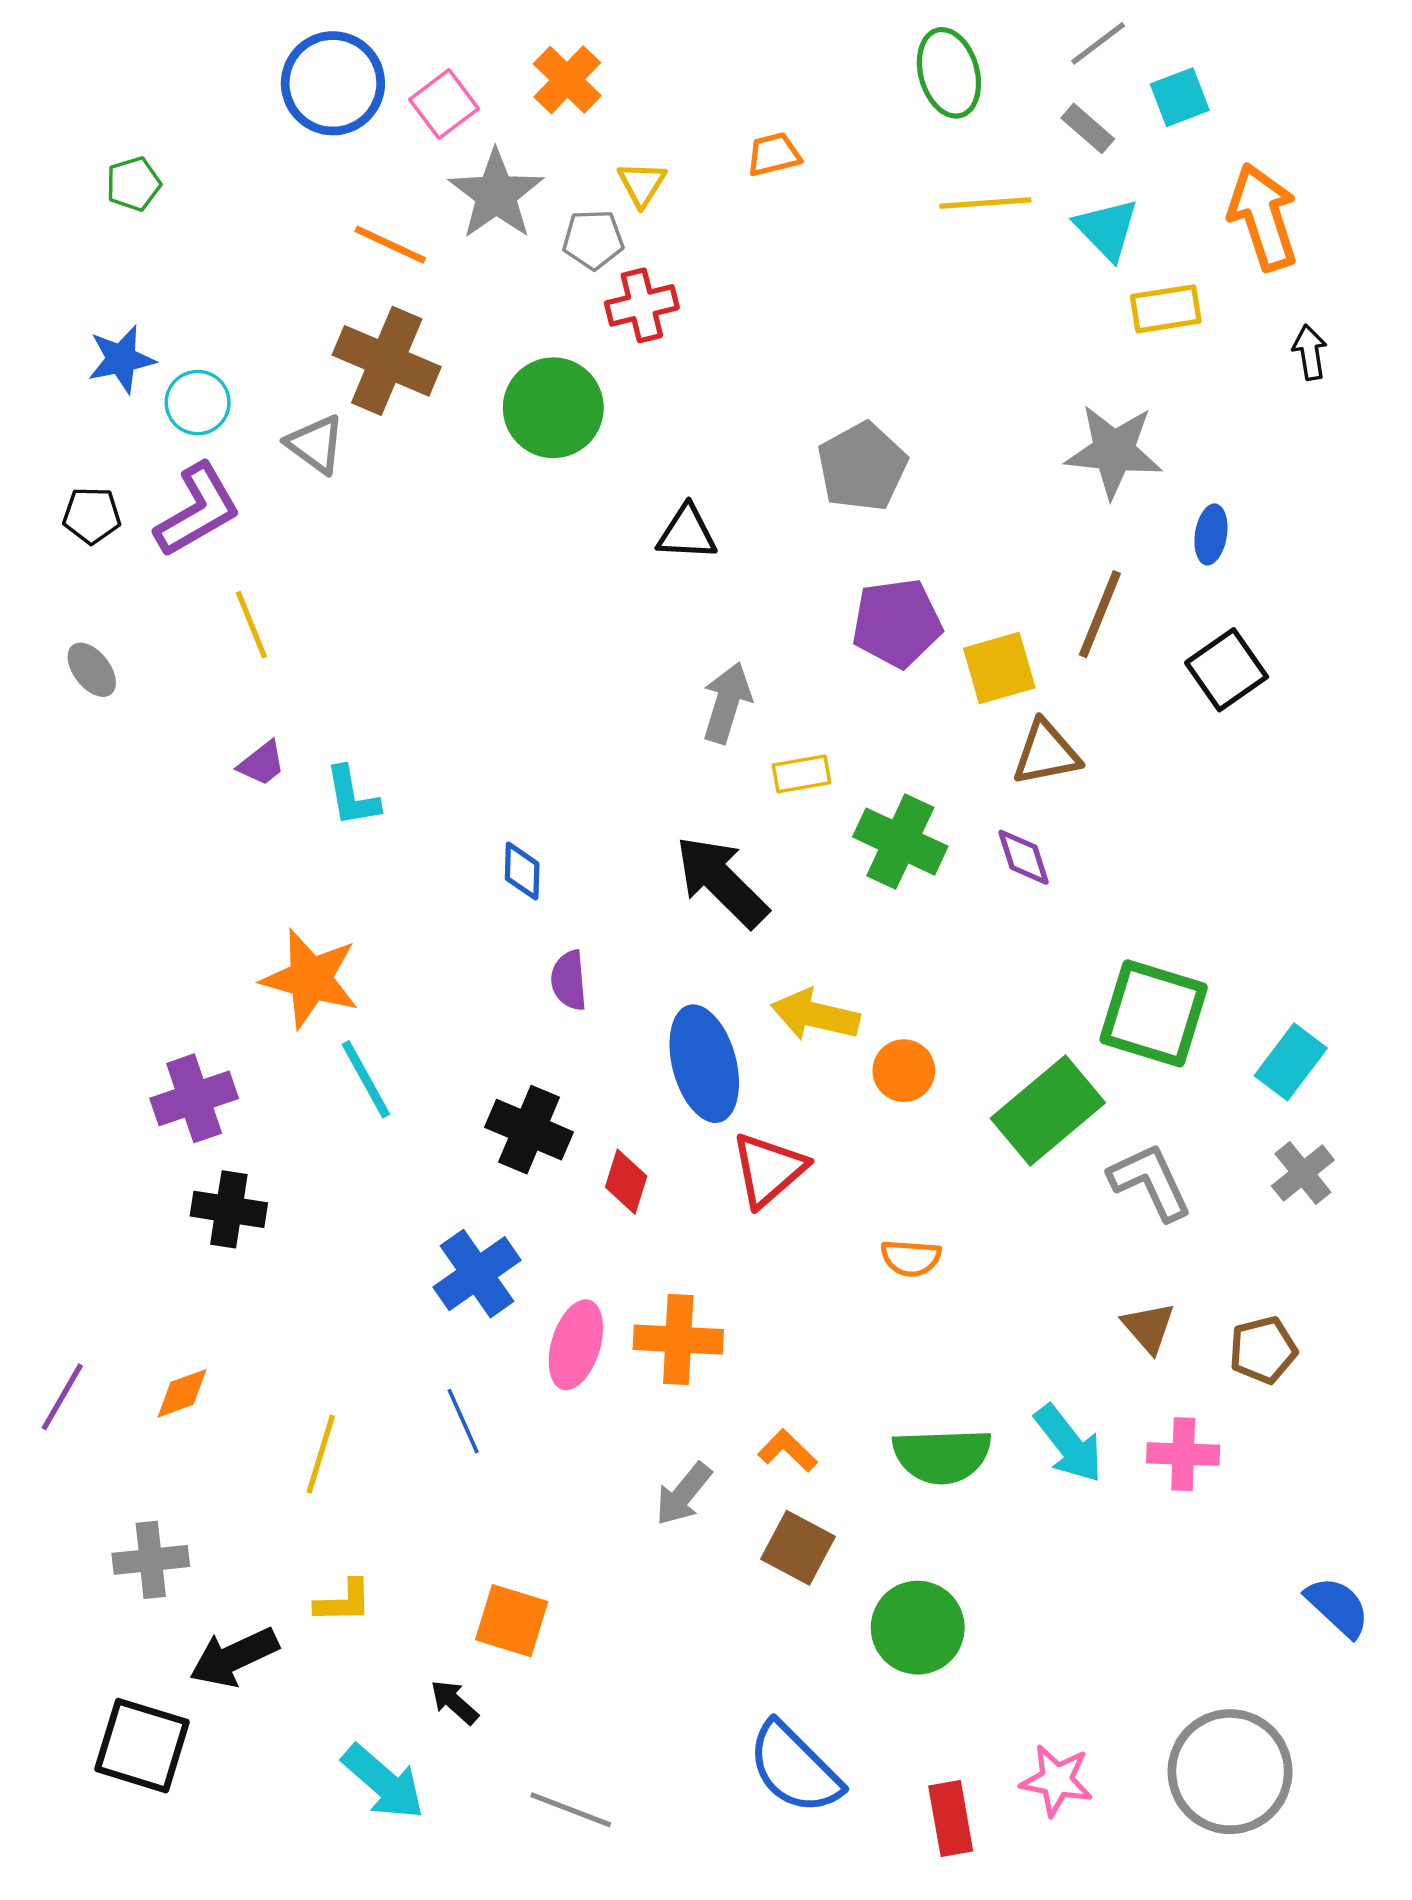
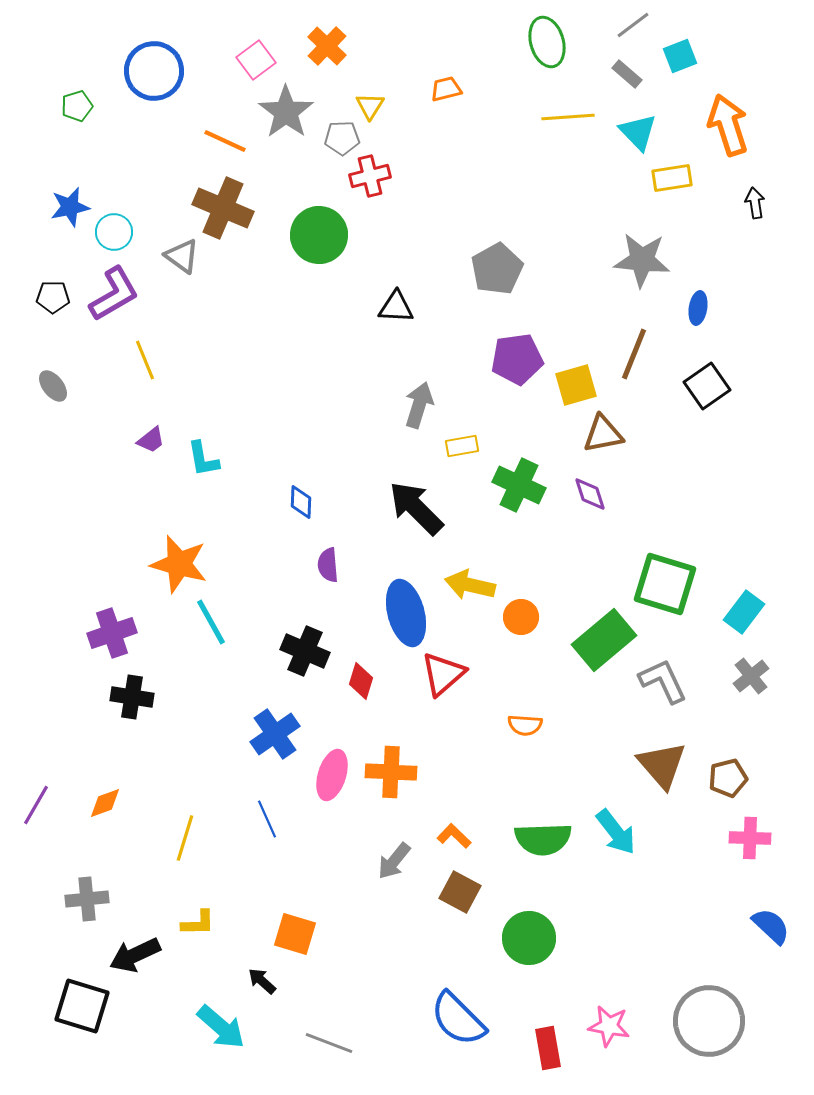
blue circle: (333, 83) -> (154, 71), moved
brown triangle: (1148, 1327) -> (662, 765), size x1.6
pink cross: (1183, 1454) -> (750, 838), moved

